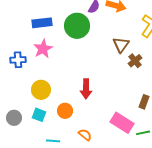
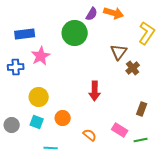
blue rectangle: (42, 23) -> (25, 34), moved
red arrow: (86, 89) -> (95, 91), moved
pink rectangle: (122, 123) -> (120, 130), size x0.7
orange semicircle: (85, 135) -> (90, 135), moved

